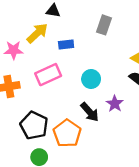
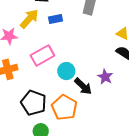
blue rectangle: (66, 44) -> (55, 19), moved
cyan circle: (91, 79) -> (66, 71), moved

